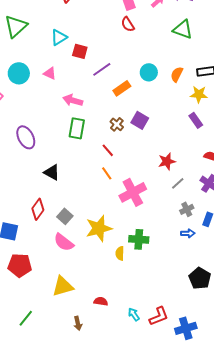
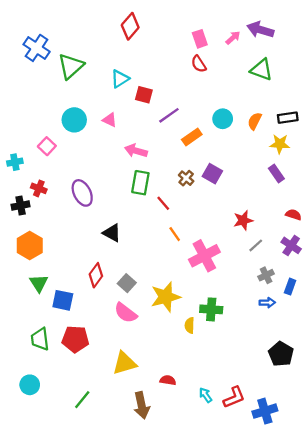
red line: (108, 150) -> (163, 203), moved
brown arrow: (78, 323) -> (142, 405), size x1.6

